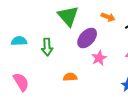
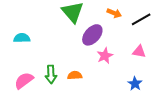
green arrow: (47, 47) -> (51, 74), moved
pink semicircle: (21, 82) -> (24, 81), turned -96

